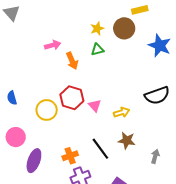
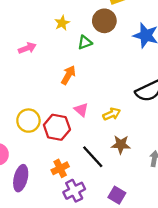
yellow star: (97, 29) -> (62, 23), moved
green triangle: (97, 50) -> (85, 42), moved
orange arrow: (72, 61) -> (68, 75), moved, turned -120
red hexagon: (72, 98) -> (57, 127), moved

